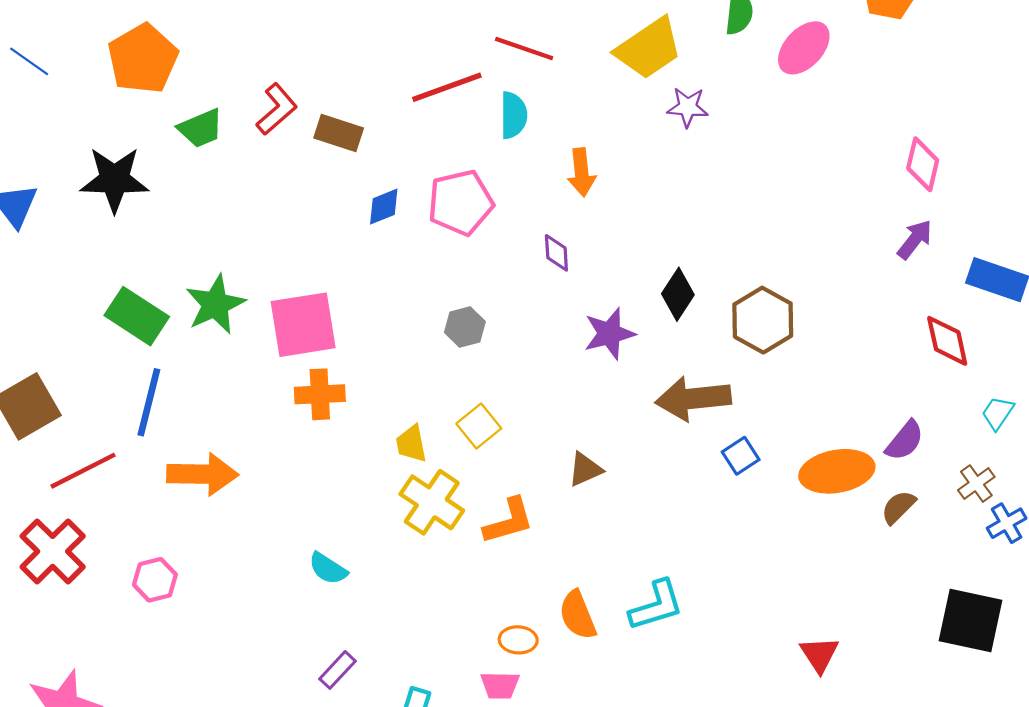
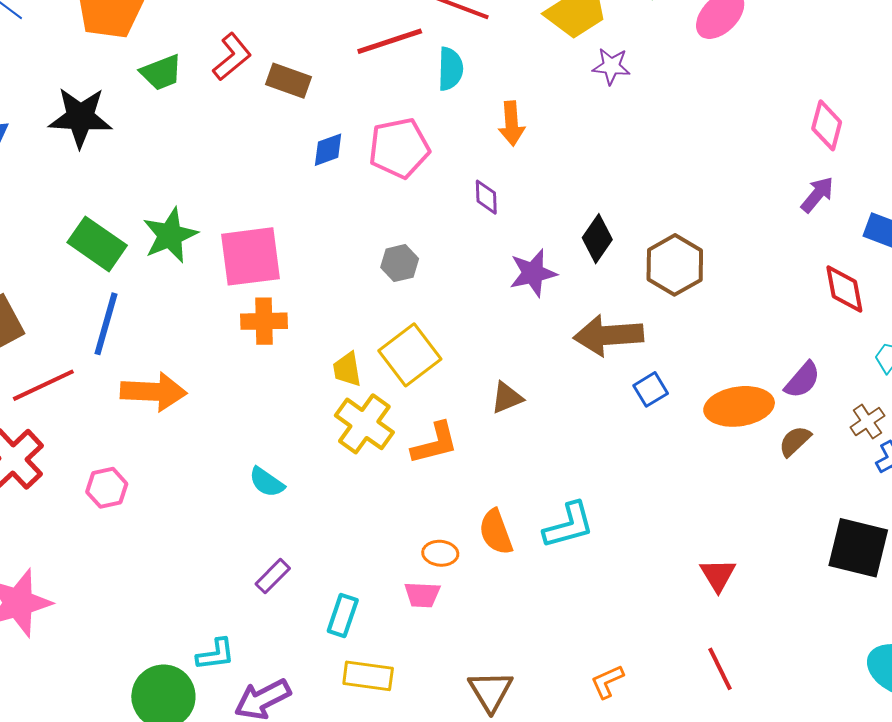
yellow square: (479, 426) -> (410, 355), size x1.5

